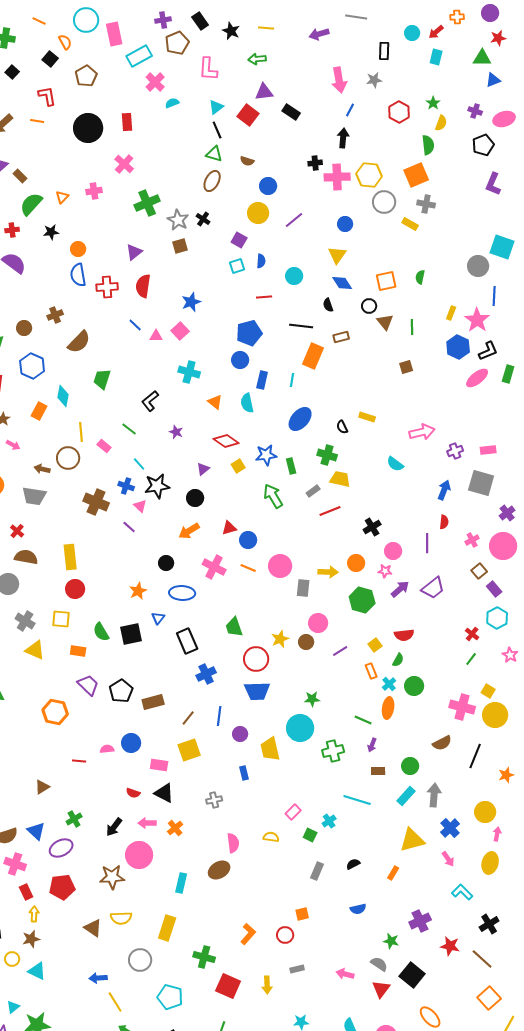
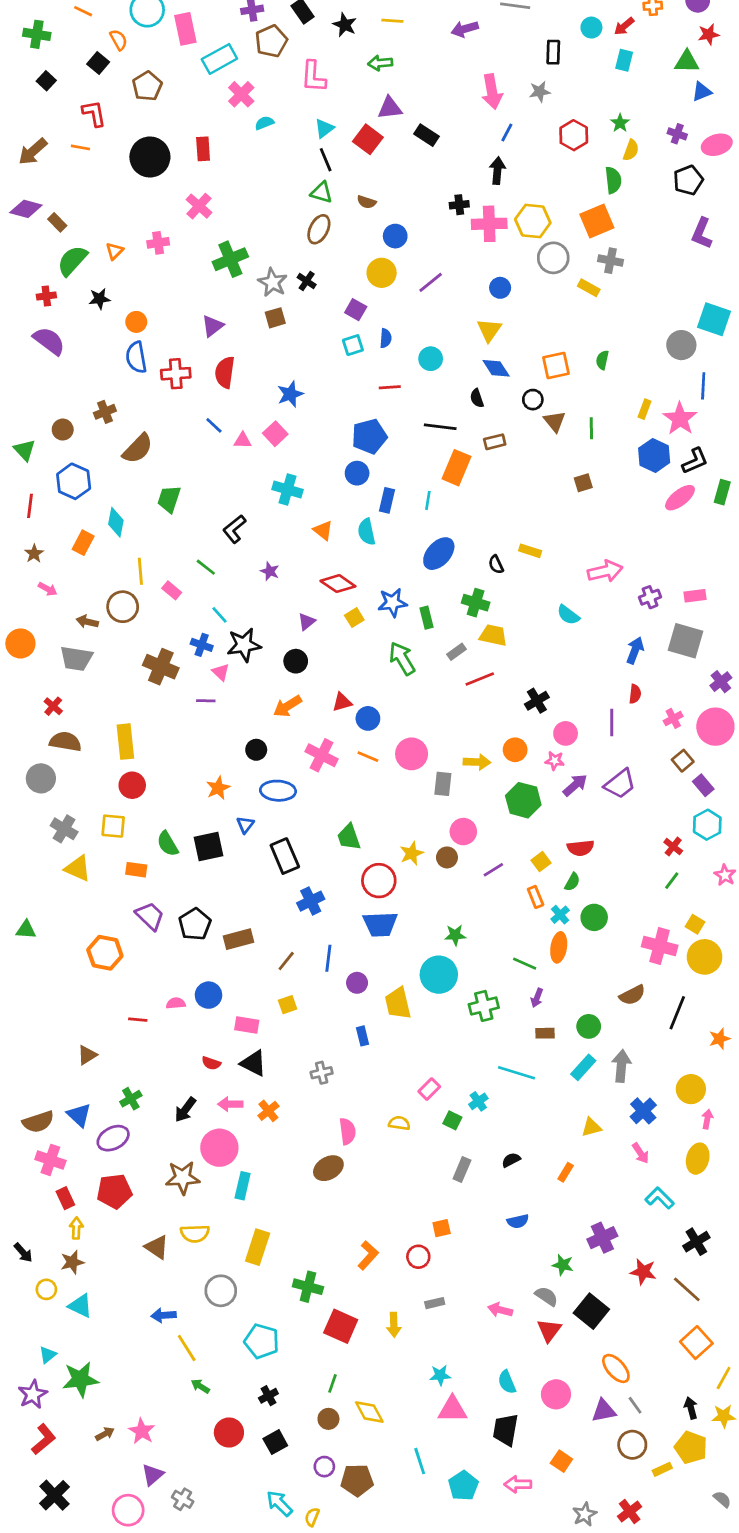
purple line: (129, 527) -> (206, 701), turned -40
yellow square: (189, 750) -> (288, 1005), size x0.6
yellow triangle: (412, 840) -> (591, 1127), size x0.6
cyan rectangle: (181, 883) -> (243, 1186), moved

